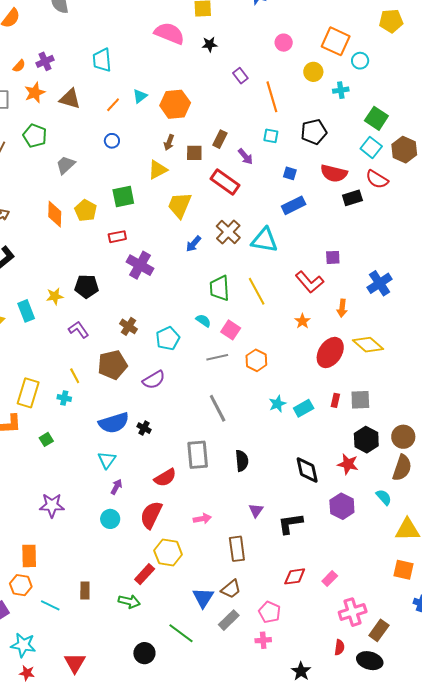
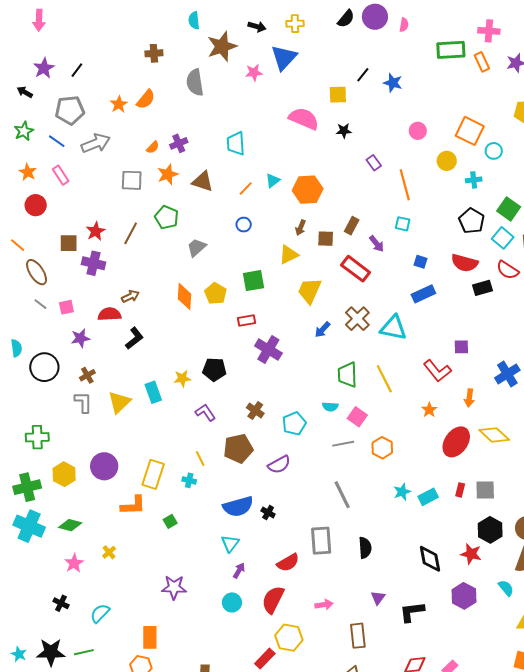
black pentagon: (314, 132) -> (472, 221), moved, turned -30
cyan semicircle: (203, 321) -> (330, 407), turned 147

